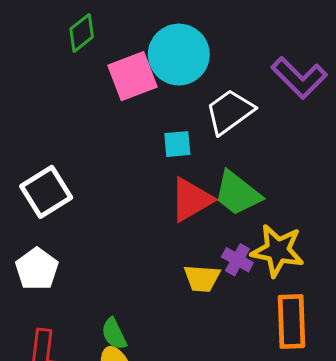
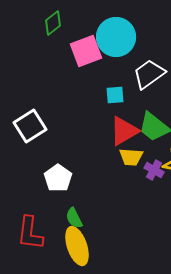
white pentagon: (37, 269) -> (58, 178), moved
yellow trapezoid: (202, 278) -> (131, 157), moved

